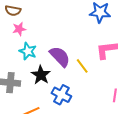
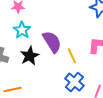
blue cross: (61, 95) -> (74, 82), moved

